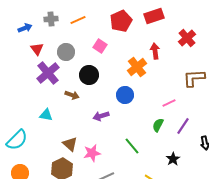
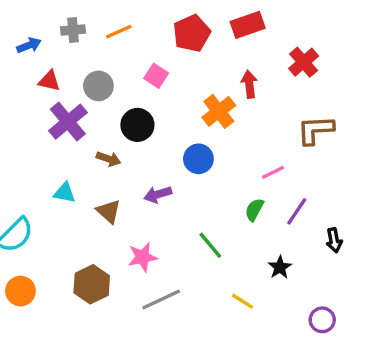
red triangle: (37, 49) -> (49, 81), turned -40
brown triangle: (70, 144) -> (109, 211), moved

